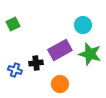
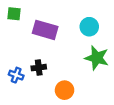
green square: (13, 24) -> (14, 14), moved, turned 32
purple rectangle: (60, 50) -> (45, 30), moved, turned 45

